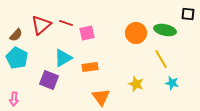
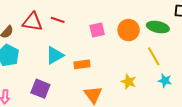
red triangle: (41, 25) -> (32, 22), turned 50
pink square: (87, 33) -> (97, 30), moved
purple square: (49, 80) -> (40, 89), moved

